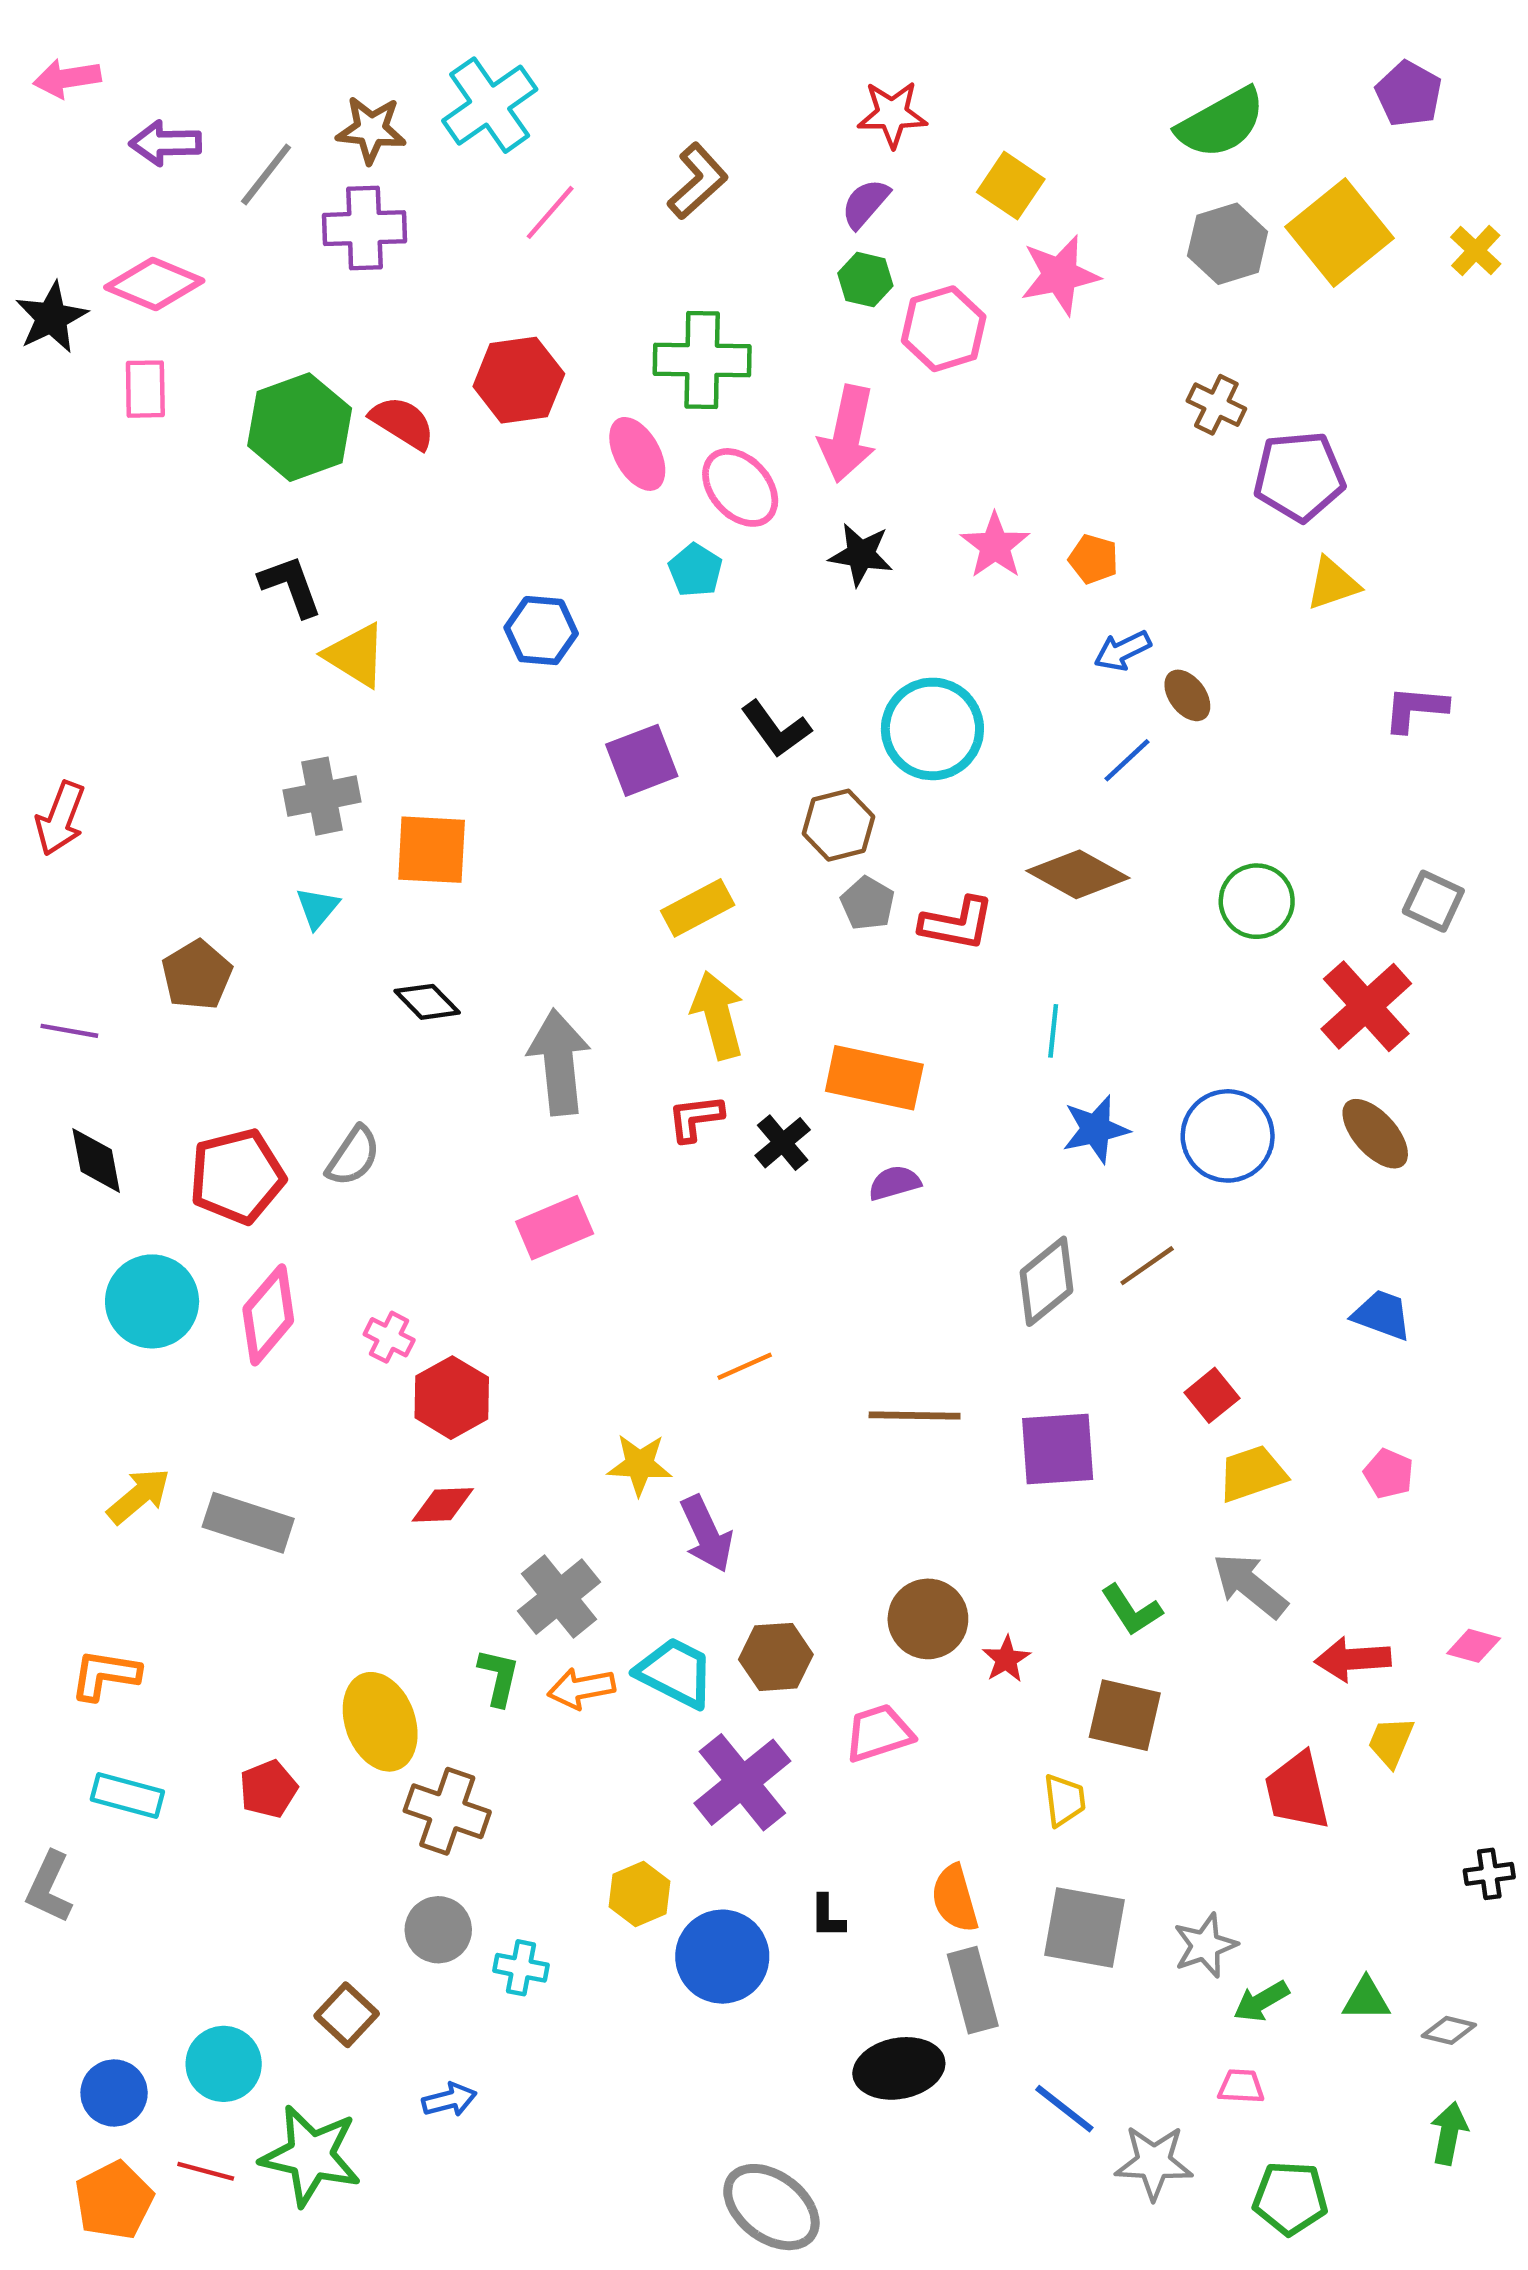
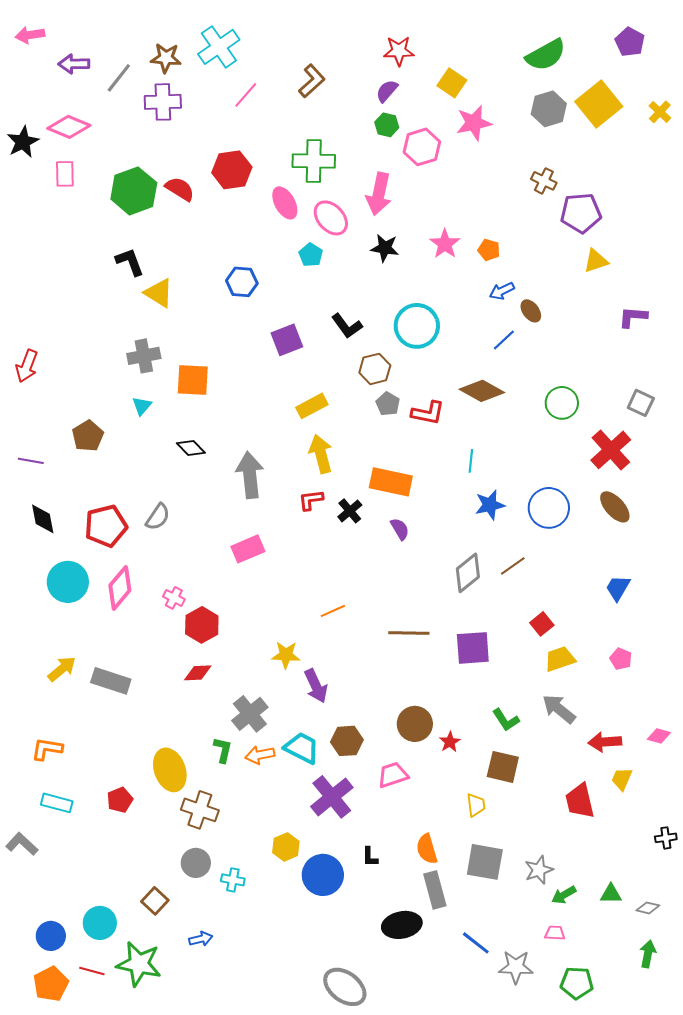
purple semicircle: (894, 1183) -> (400, 529), turned 75
blue trapezoid: (1382, 1315) -> (618, 588), turned -80
gray L-shape: (49, 1887) -> (22, 844), turned 108

